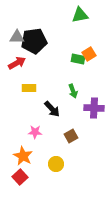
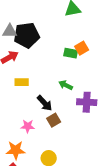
green arrow: (73, 91) -> (66, 85), turned 136
brown square: (71, 136) -> (54, 120), moved
orange star: (23, 156) -> (16, 150), turned -30

